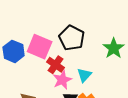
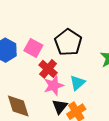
pink square: (40, 47) -> (33, 48), size x0.7

